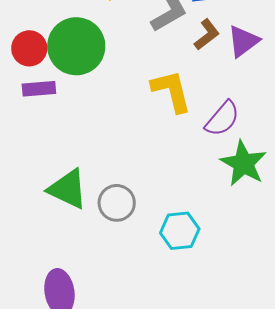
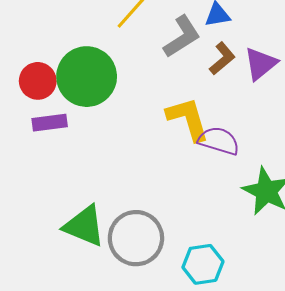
purple semicircle: (222, 119) -> (219, 141), moved, turned -111
gray circle: (117, 203) -> (136, 238), size x1.4

